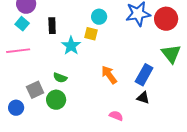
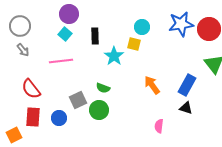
pink semicircle: (116, 116) -> (159, 126), turned -104

